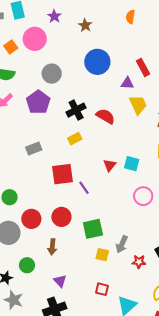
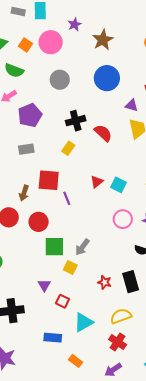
brown star: (85, 25) -> (103, 40), size x1.5
orange square: (11, 47) -> (25, 45), turned -32
purple pentagon: (38, 102) -> (30, 115), moved
yellow rectangle: (75, 139) -> (68, 148), turned -40
green square: (93, 229) -> (54, 247), moved
gray arrow: (122, 244) -> (82, 247), moved
brown arrow: (52, 247) -> (24, 193), moved
purple triangle: (60, 281) -> (44, 285), moved

